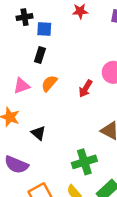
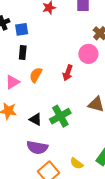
green cross: (84, 162) -> (60, 116), moved
purple semicircle: (16, 165) -> (37, 147), moved

